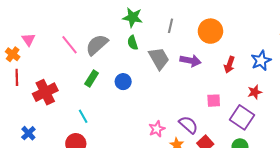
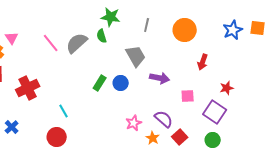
green semicircle: (133, 43) -> (102, 36), moved
purple arrow: (190, 61) -> (160, 78), moved
blue star: (261, 61) -> (233, 30), moved
green rectangle: (92, 78) -> (100, 83), moved
blue circle: (123, 82) -> (121, 83), moved

